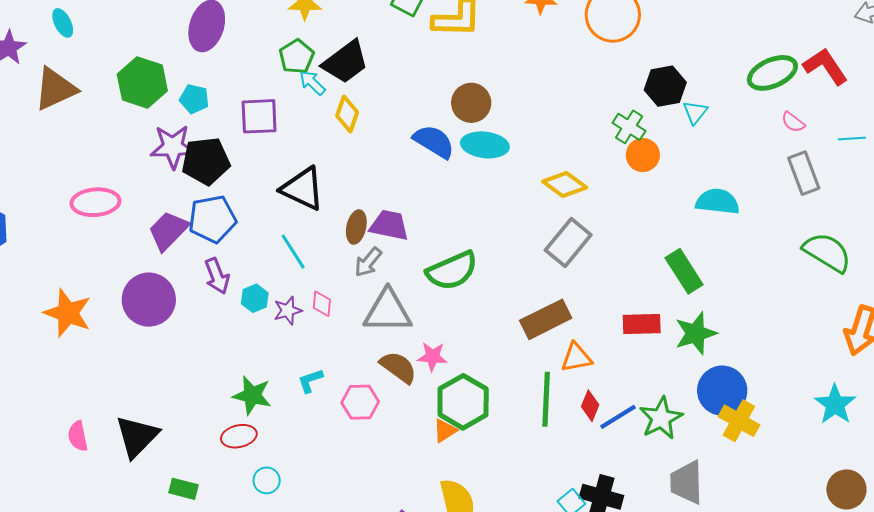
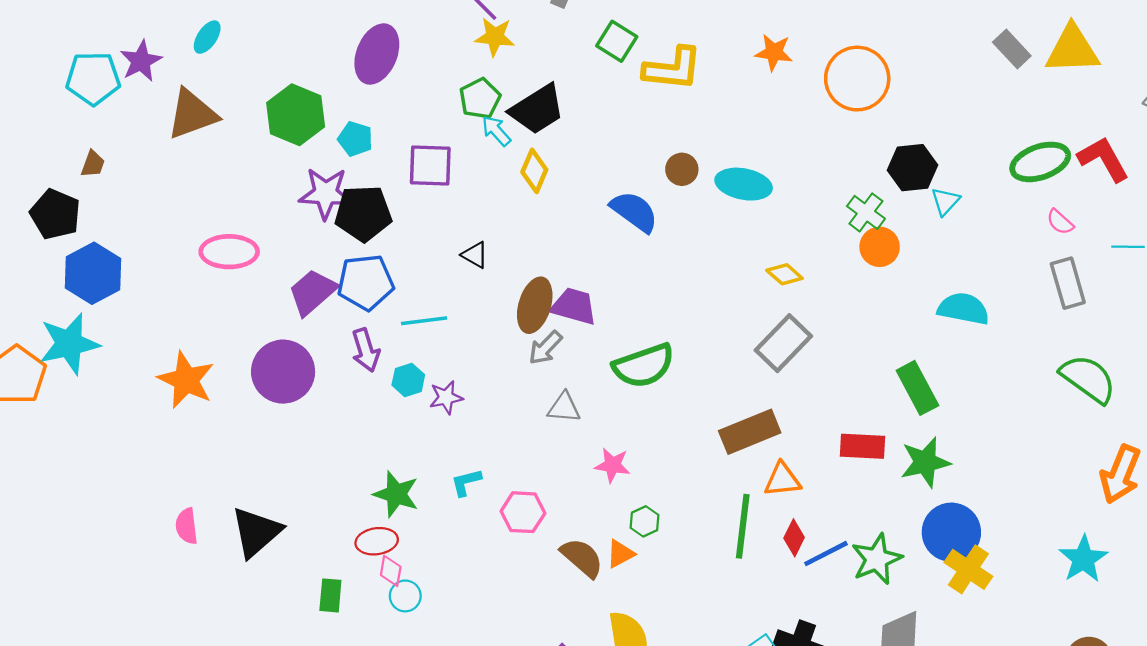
cyan ellipse: (63, 23) -> (207, 37), turned 56
brown circle: (471, 103) -> (682, 169), size x0.7
cyan ellipse: (485, 145) -> (744, 184), moved
yellow diamond: (565, 184) -> (785, 274), size x0.7
black triangle: (303, 189) -> (475, 255), size x0.5
brown ellipse: (356, 227) -> (535, 305), size x1.4
cyan line: (293, 252) -> (424, 321), moved, turned -69
pink diamond: (322, 304) -> (391, 571), moved
gray triangle: (388, 311) -> (564, 408), size x0.6
brown semicircle: (398, 367) -> (582, 558), moved
green hexagon: (463, 402) -> (645, 521), size x0.5
green rectangle: (183, 489) -> (330, 595), moved, turned 76

